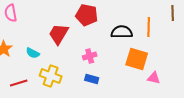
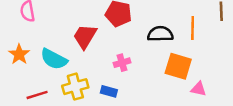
cyan semicircle: (33, 53) -> (54, 59), size x1.6
yellow cross: (51, 76) -> (75, 87), turned -35
blue rectangle: (92, 79) -> (109, 91), moved

